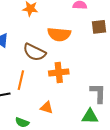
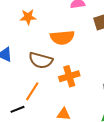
orange line: (21, 80) -> (32, 91), turned 30

